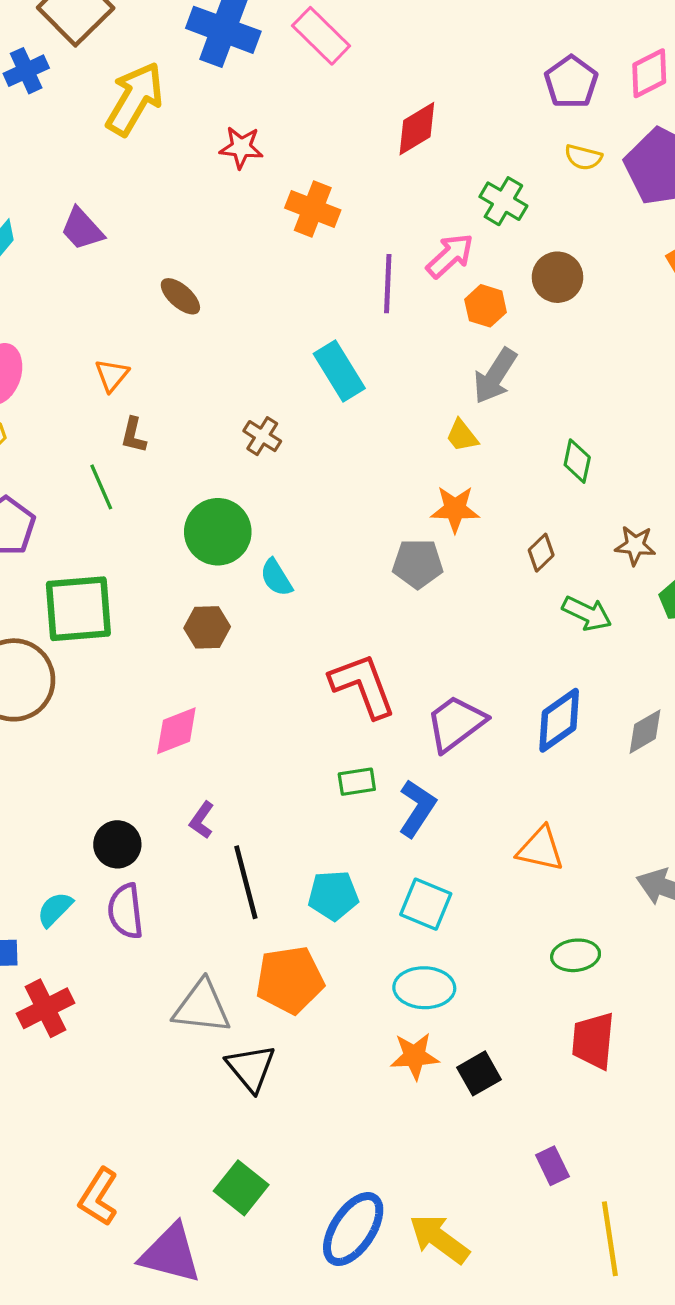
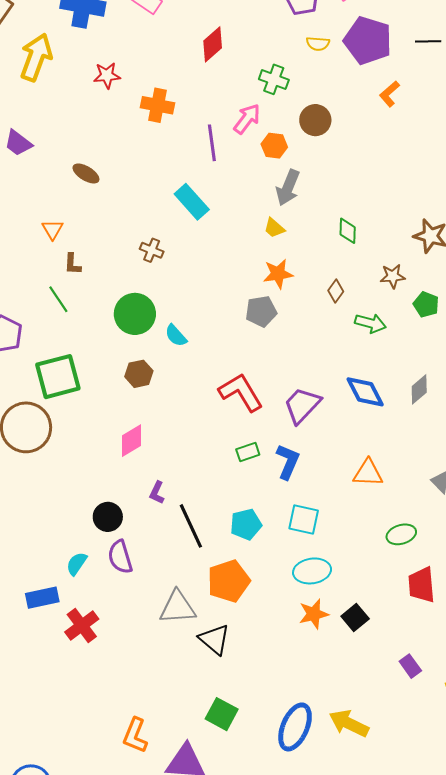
blue diamond: (559, 720) -> (365, 392), turned -72

